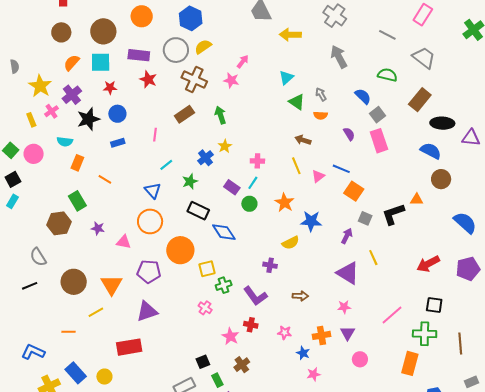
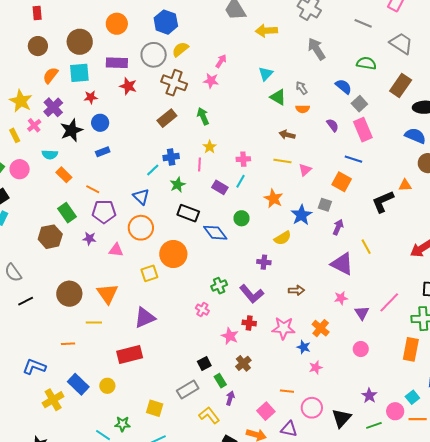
pink line: (155, 135) -> (200, 164), moved
blue cross: (205, 158) -> (171, 157), moved, turned 35
orange rectangle: (77, 163) -> (64, 175), turned -63
yellow line: (296, 166) -> (282, 161), turned -54
blue line: (341, 169) -> (353, 159), moved
green circle: (249, 204) -> (242, 218), moved
gray square: (365, 218) -> (325, 205), moved
blue star: (311, 221) -> (301, 215), turned -30
gray semicircle: (38, 257) -> (13, 273), moved
yellow square: (207, 269) -> (149, 273), moved
purple pentagon: (149, 271) -> (104, 212), moved
yellow line: (96, 312) -> (94, 322), turned 35
pink star: (285, 333) -> (284, 328), size x1.6
purple triangle: (348, 333) -> (362, 313), moved
orange cross: (321, 335) -> (321, 328), turned -36

